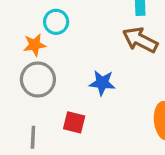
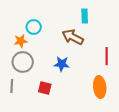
brown arrow: (140, 40) -> (73, 37), moved
gray line: (33, 137) -> (12, 86), moved

